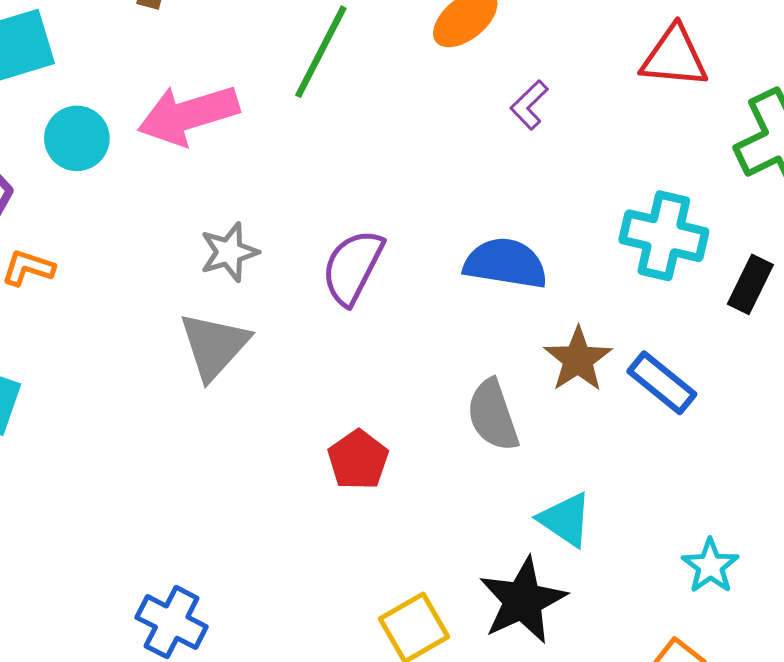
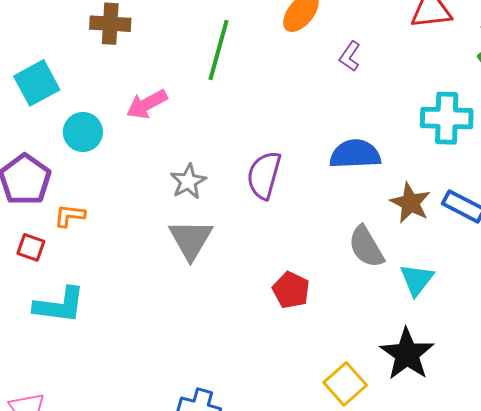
pink arrow: (188, 115) -> (147, 104), size x0.7
cyan triangle: (565, 520) -> (417, 280), moved, turned 45

